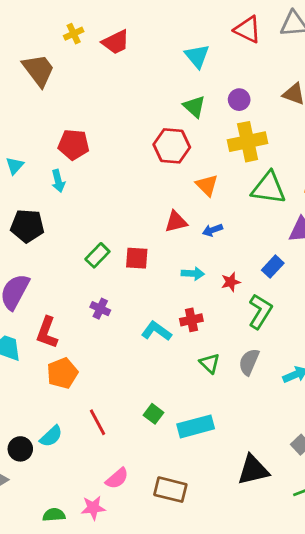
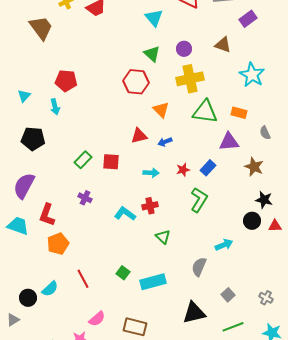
red star: (231, 282) -> (183, 170), moved
gray semicircle: (249, 362) -> (199, 267), moved

